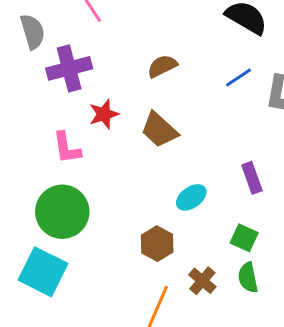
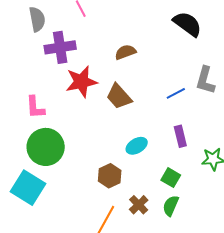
blue line: (239, 77) -> (176, 93), moved
red star: (104, 114) -> (81, 82), size x1.5
pink L-shape: (67, 148) -> (35, 107), moved
green semicircle: (248, 278) -> (171, 206), turned 30

